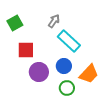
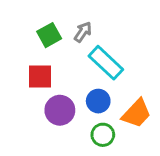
green square: (15, 23) -> (49, 35), moved

